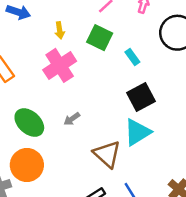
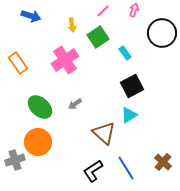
yellow arrow: (60, 30) -> (72, 25), moved
green square: (100, 38) -> (98, 37), turned 30
cyan triangle: (137, 132) -> (129, 115), size x0.7

